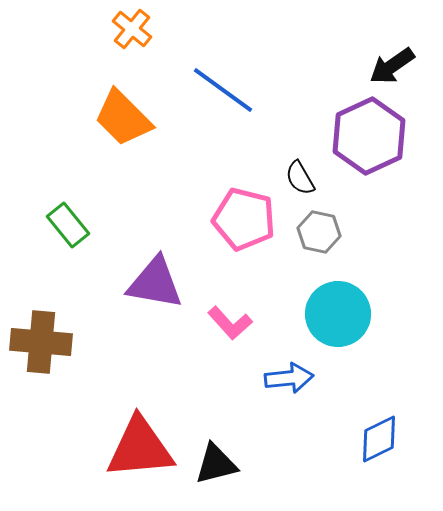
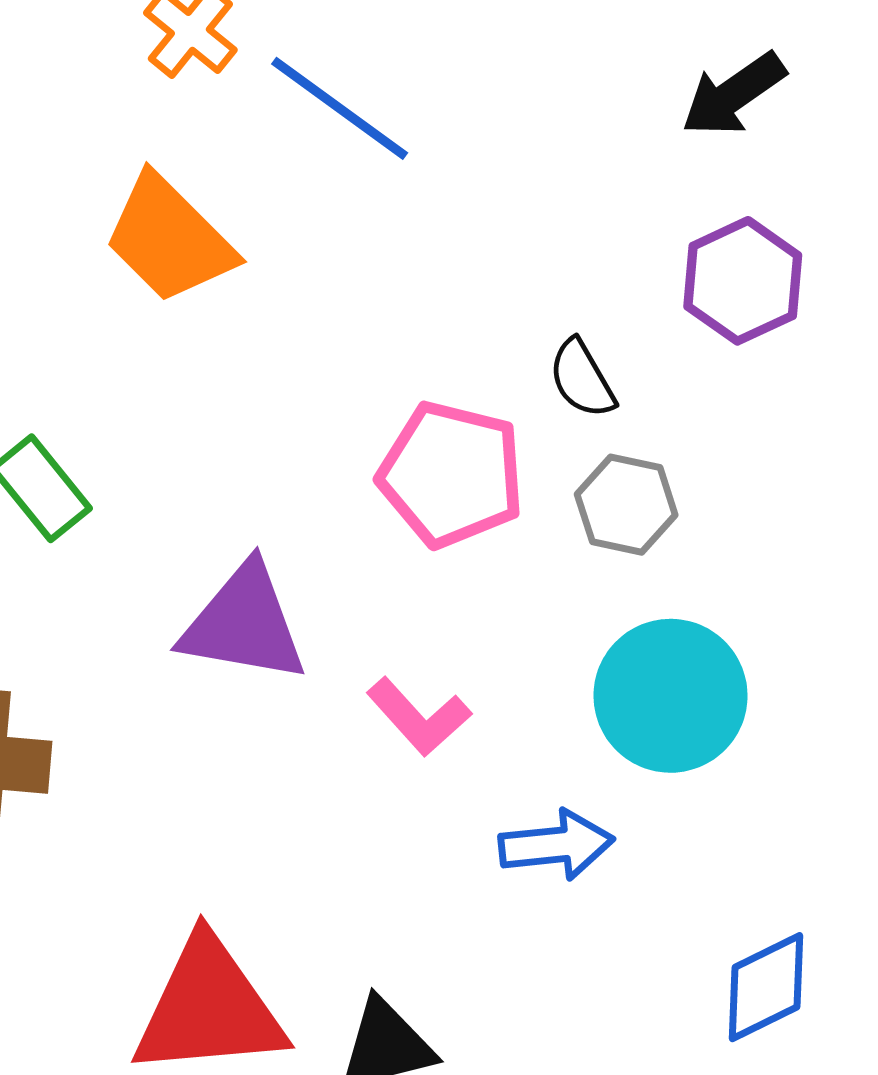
black arrow: (392, 66) -> (733, 94), moved
blue line: (223, 90) -> (340, 108), moved
purple hexagon: (369, 136) -> (743, 281), size x0.7

